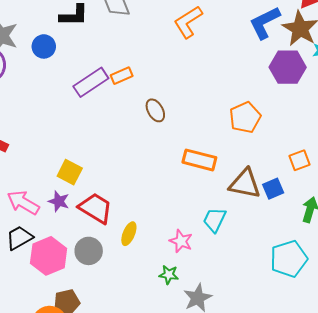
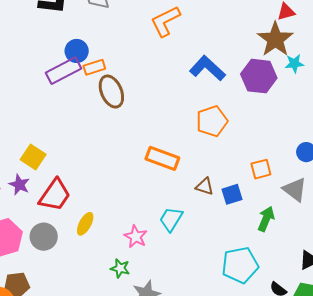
blue L-shape: (265, 23) -> (207, 68), moved, turned 63
blue circle: (44, 46) -> (77, 51), moved
brown ellipse: (155, 110) -> (111, 92), moved, size x1.4
brown triangle: (245, 184) -> (205, 187), size x0.6
red trapezoid: (95, 208) -> (55, 195), turned 87

